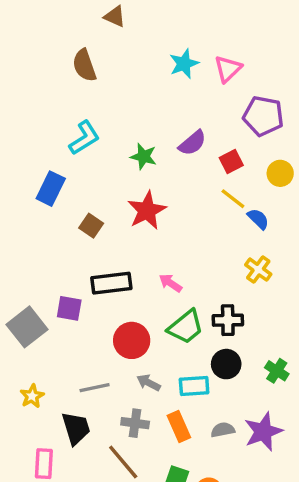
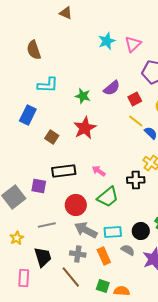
brown semicircle: (84, 65) -> (34, 50), moved
cyan L-shape: (84, 138) -> (48, 85), turned 35
black cross: (228, 320) -> (136, 180), moved
black circle: (226, 364) -> (141, 231), moved
gray arrow: (149, 383) -> (86, 230), size x1.6
gray line: (95, 388) -> (47, 225), moved
gray semicircle: (223, 430) -> (128, 250), moved, turned 40

